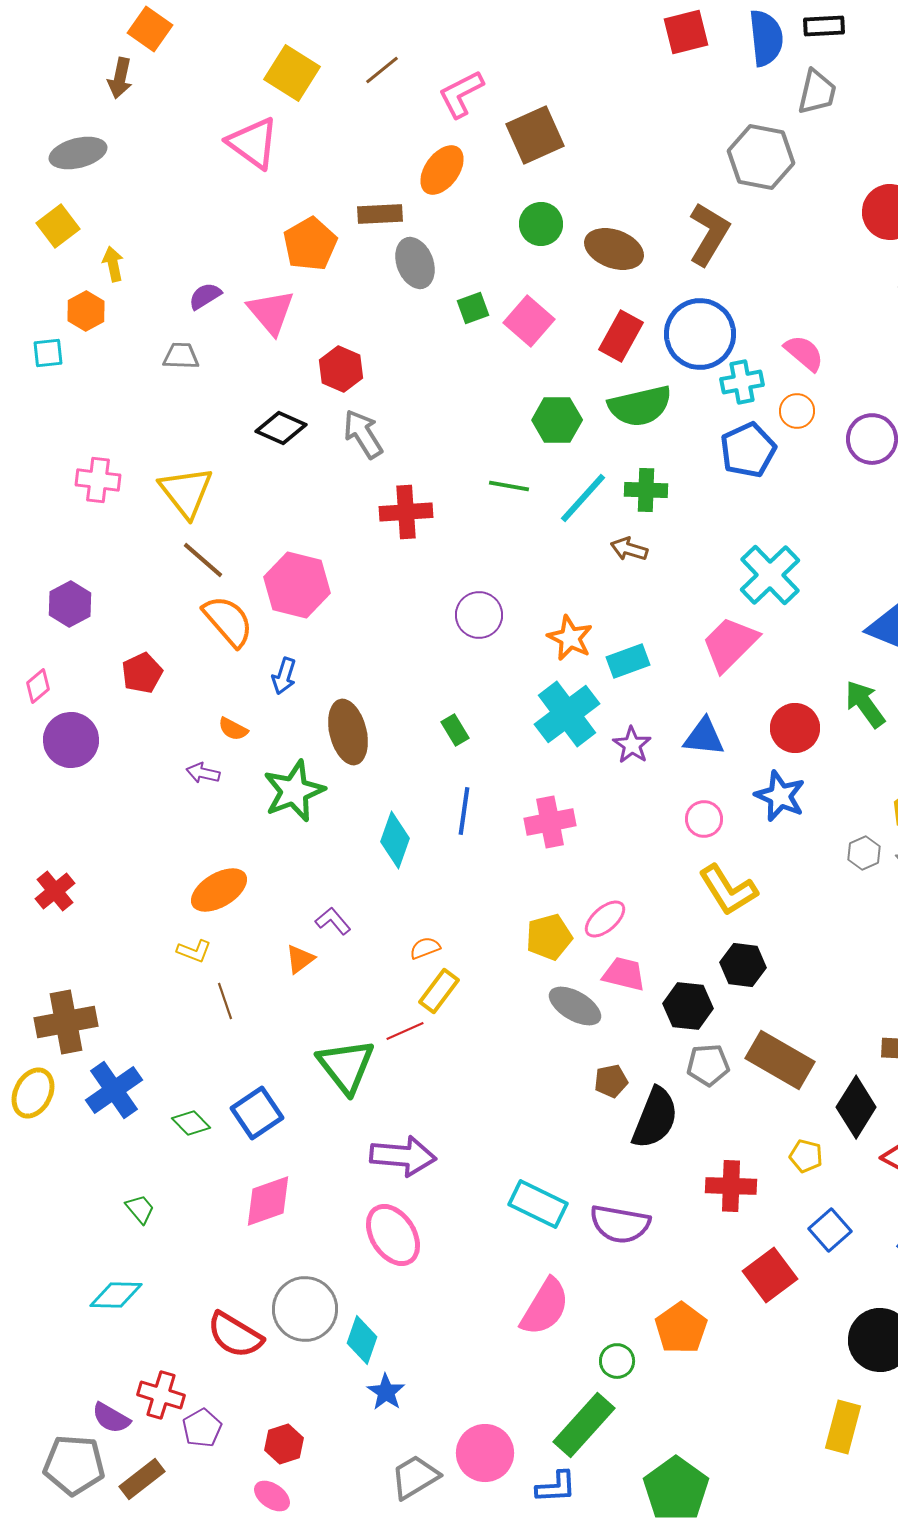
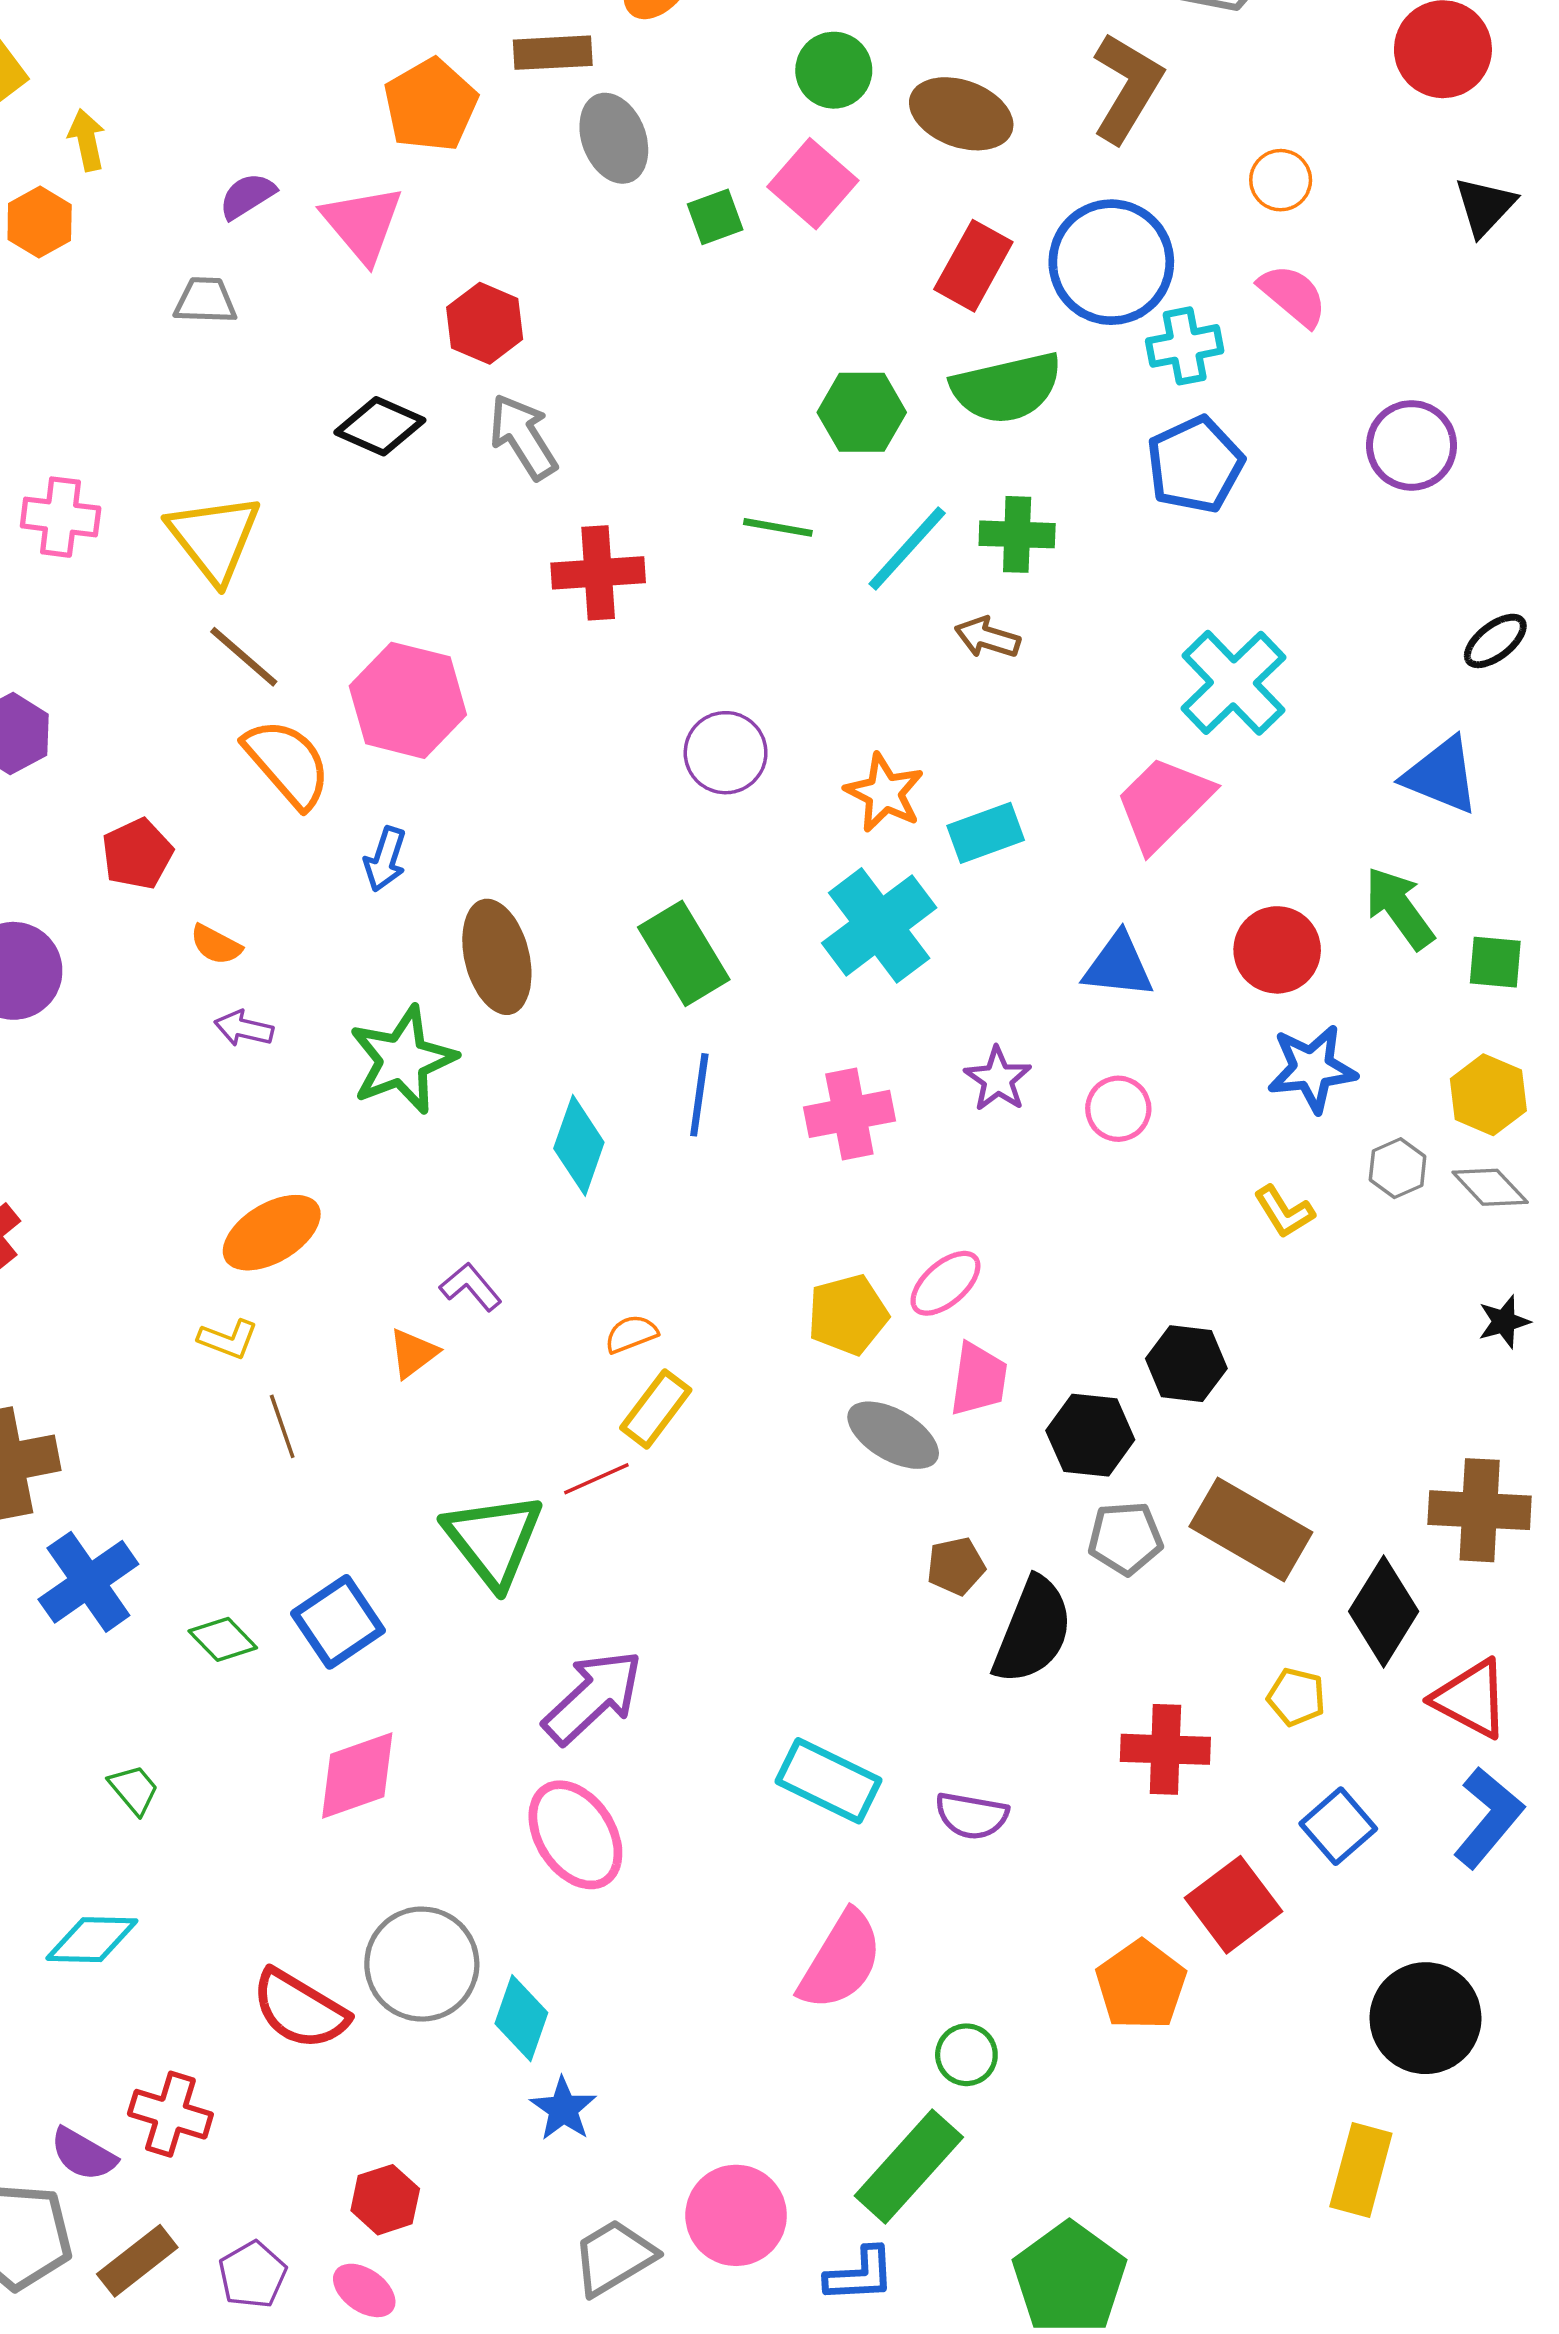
pink square: (529, 321) -> (813, 184), moved
orange circle: (797, 411) -> (1281, 180), moved
orange semicircle: (233, 729) -> (216, 945), moved
green rectangle: (455, 730) -> (684, 953), size x1.8
purple star: (632, 745) -> (998, 1079), moved
blue star: (780, 796) -> (1312, 1069), moved, turned -30
yellow L-shape: (728, 890) -> (1284, 1212), moved, size x0.6
pink trapezoid: (624, 974) -> (979, 1379), turned 84
purple arrow: (403, 1156) -> (593, 1697), turned -48
purple semicircle: (620, 1224) -> (972, 1816), size x0.7
orange pentagon: (681, 1328) -> (1141, 1985), moved
purple pentagon: (202, 1428) -> (253, 2275), moved

